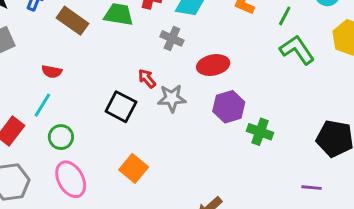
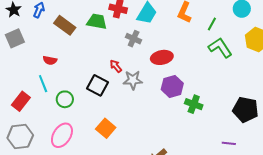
cyan line: (42, 105) -> (43, 84), turned -54
green circle: (61, 137) -> (65, 99), moved
pink ellipse: (71, 179) -> (62, 135), turned 60

